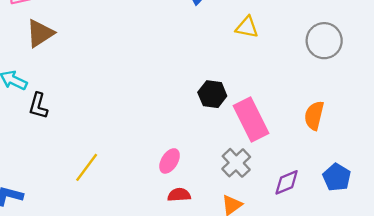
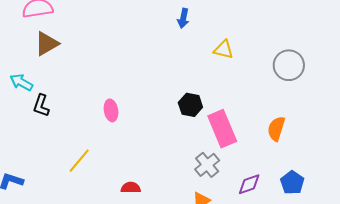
pink ellipse: (170, 161) -> (111, 110), moved, turned -45
red semicircle: (179, 195) -> (131, 188), moved

